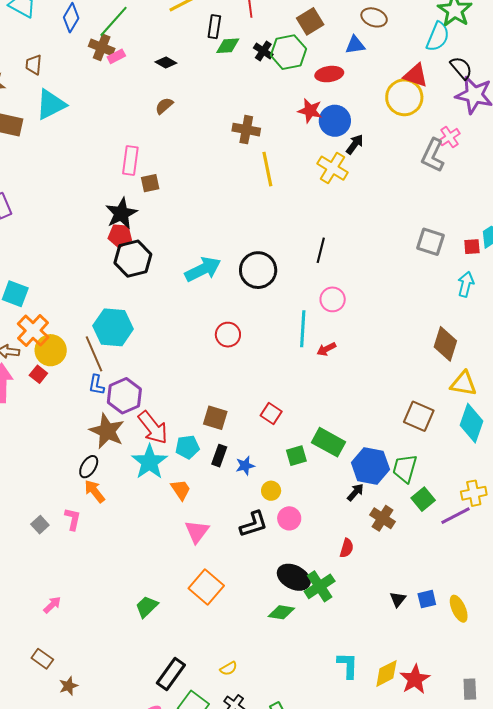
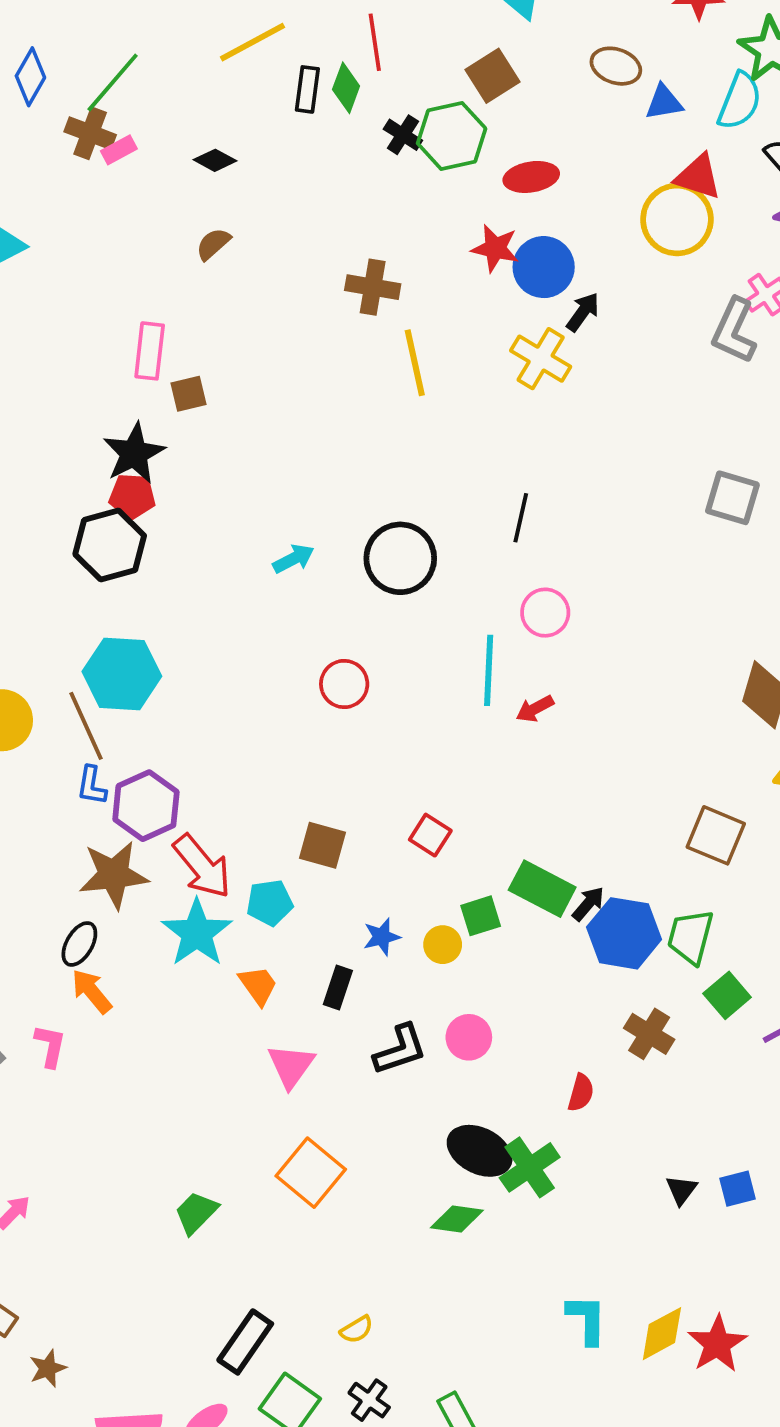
blue triangle: (355, 45) -> (664, 102), moved
green diamond: (228, 46) -> (346, 88), moved, turned -65
black hexagon: (133, 259) -> (110, 545), moved
cyan arrow: (203, 269) -> (293, 559), size x0.6
brown star: (107, 431) -> (114, 875), turned -30
black rectangle: (219, 456) -> (338, 988), moved
yellow circle: (271, 491) -> (443, 945), moved
black arrow: (355, 492) -> (588, 904), moved

